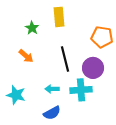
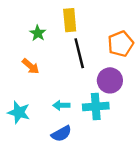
orange pentagon: (102, 37) -> (121, 44), turned -30
black line: (65, 59) -> (79, 53), moved

